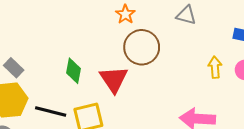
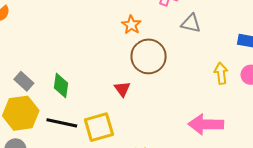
green diamond: (74, 71) -> (61, 86), moved
red triangle: (114, 79) -> (122, 89), size x0.6

